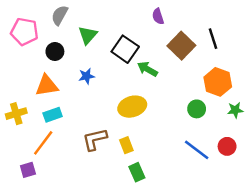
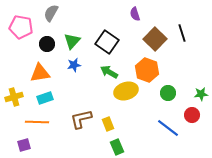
green triangle: (88, 35) -> (72, 41), moved
green arrow: (147, 69) -> (109, 72), moved
orange hexagon: (218, 82) -> (147, 70), moved
yellow ellipse: (132, 107) -> (126, 91), moved
orange line: (43, 143) -> (37, 122), turned 55
red circle: (227, 146) -> (192, 115), moved

